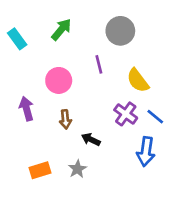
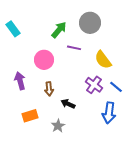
green arrow: (61, 30) -> (59, 30), moved
purple line: (99, 64) -> (74, 48), turned -64
orange rectangle: (40, 170) -> (30, 116), moved

